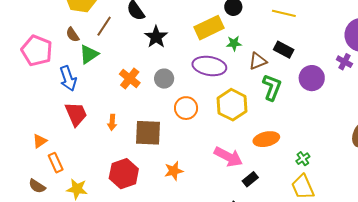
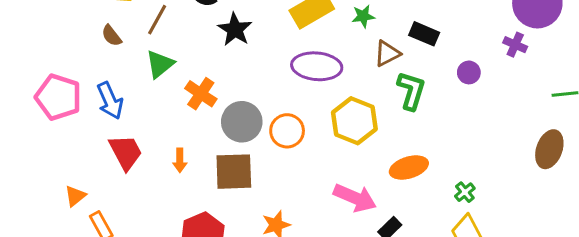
green star: (234, 43) -> (363, 16), moved
pink pentagon: (37, 51) -> (58, 97), moved
green triangle: (89, 54) -> (160, 64), moved
purple circle: (312, 78) -> (469, 72), size x0.6
gray circle: (164, 79) -> (242, 122), moved, size x1.4

